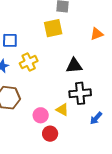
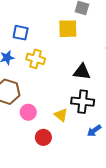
yellow cross: (29, 62) -> (36, 59), turned 30
pink circle: (41, 115) -> (28, 112), moved

